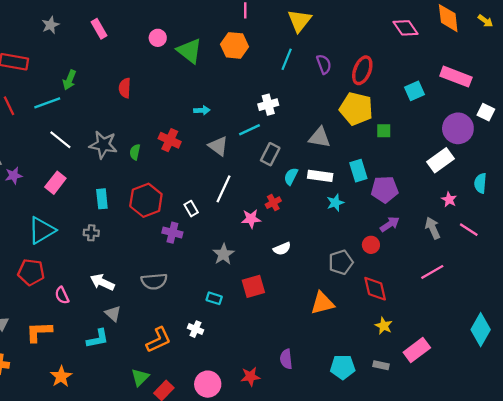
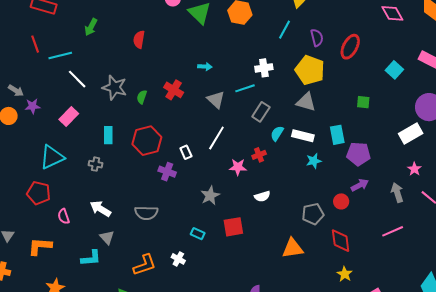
cyan square: (414, 91) -> (394, 70), turned -30
cyan line: (47, 103) -> (60, 55), moved
yellow pentagon: (356, 109) -> (310, 70), moved

